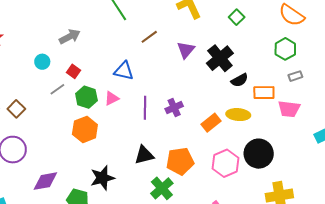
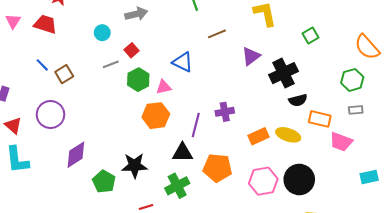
purple line: (145, 108) -> (196, 125), moved
orange hexagon: (85, 129) -> (156, 116), moved
purple diamond: (45, 181) -> (76, 155), turned -36
green cross: (162, 188) -> (177, 186), moved

